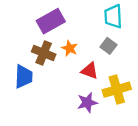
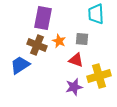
purple rectangle: (51, 21) -> (43, 18), turned -50
gray square: (109, 46) -> (82, 39), moved, turned -32
blue trapezoid: (24, 77) -> (20, 65), turned -125

